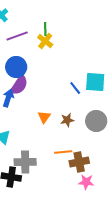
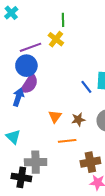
green line: (45, 29) -> (63, 20), moved
purple line: (17, 36) -> (30, 47), moved
orange line: (63, 152) -> (67, 141), moved

